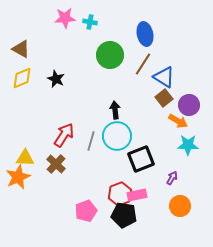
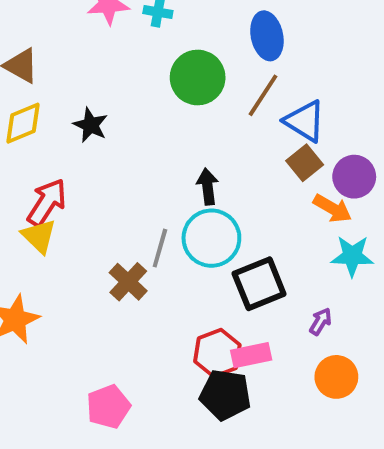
red arrow: (64, 135) -> (47, 202), moved
yellow triangle: (25, 158) -> (39, 236), moved, turned 42
brown cross: (56, 164) -> (128, 282), moved
pink pentagon: (86, 211) -> (108, 407), moved

